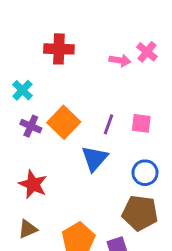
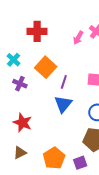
pink arrow: (120, 60) -> (78, 38), turned 112
orange square: (64, 122) -> (46, 67), moved
purple line: (108, 124) -> (64, 82), moved

